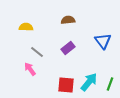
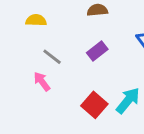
red square: (66, 85) -> (94, 105), turned 36

